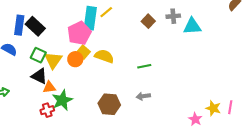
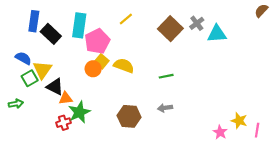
gray cross: (173, 16) -> (197, 23), turned -32
cyan rectangle: (90, 18) -> (79, 25), moved
brown square: (148, 21) -> (170, 29), size x1.6
blue rectangle: (19, 25) -> (34, 21), moved
green square: (38, 55) -> (30, 78), moved, turned 35
yellow triangle: (53, 60) -> (42, 70), moved
pink line: (230, 107) -> (257, 130), moved

